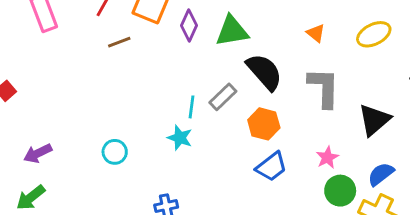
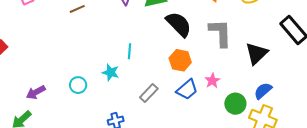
gray rectangle: (223, 97) -> (149, 93), moved
cyan star: (180, 138) -> (111, 72), moved
purple arrow: (38, 153) -> (36, 92), moved
pink star: (327, 157) -> (212, 81), moved

